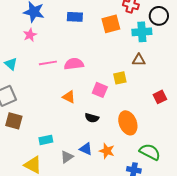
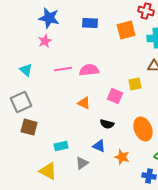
blue triangle: (86, 149) -> (99, 146), moved

